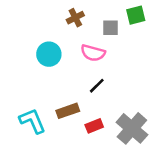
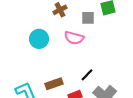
black line: (97, 86) -> (87, 75), moved

